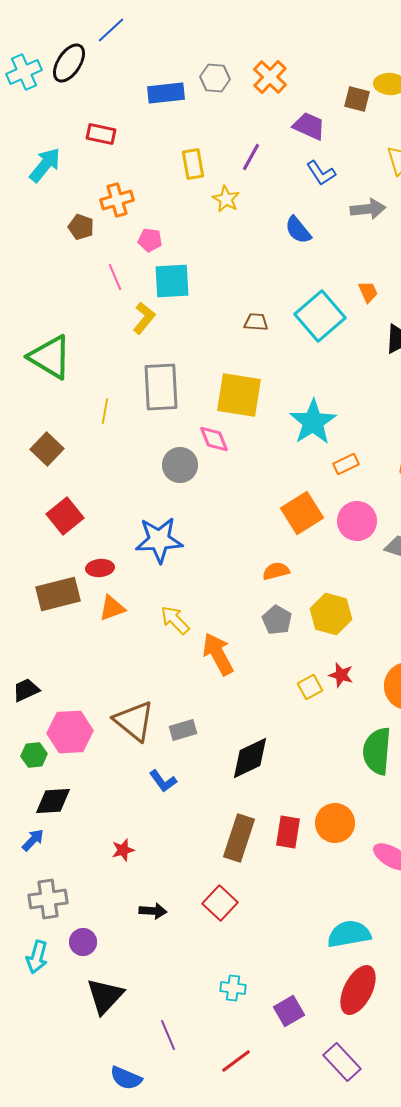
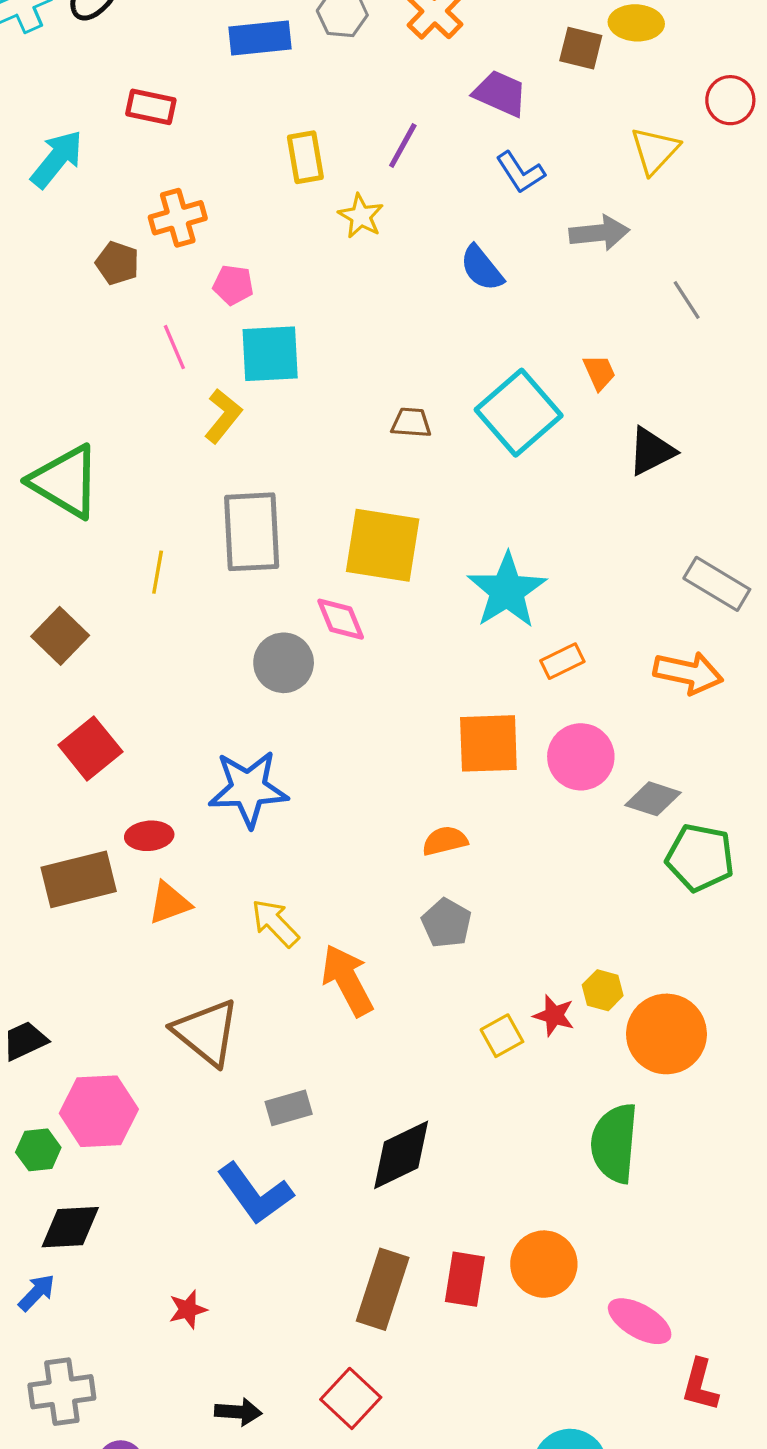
orange square: (302, 513) -> (488, 743), turned 30
yellow hexagon: (331, 614) -> (603, 990), moved, size x0.6
brown triangle: (134, 721) -> (206, 1032), moved
blue L-shape: (163, 781) -> (255, 1194), size x1.6

